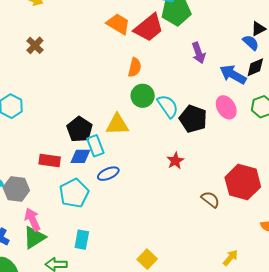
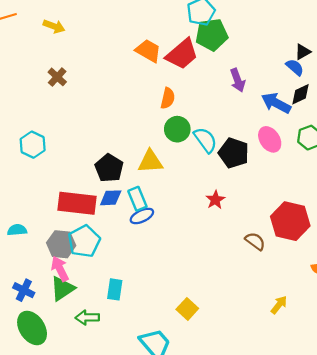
cyan rectangle: (95, 146) -> (137, 199), moved
red rectangle: (50, 160) -> (77, 203), size x1.6
gray hexagon: (16, 189) -> (61, 244), moved
cyan pentagon: (74, 193) -> (84, 241), moved

